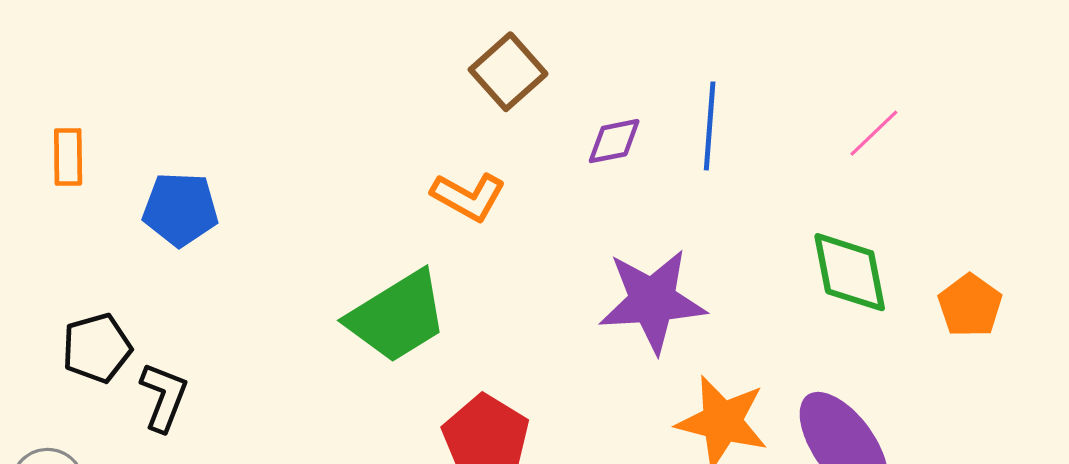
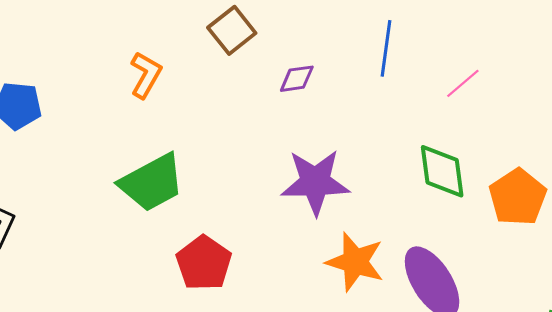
blue line: (710, 126) -> (386, 48), moved
orange L-shape: (468, 197) -> (146, 75), moved, turned -93
orange pentagon: (970, 306) -> (518, 197), size x1.4

